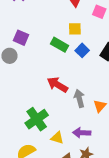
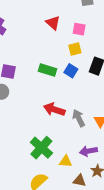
yellow square: (75, 29) -> (75, 49), moved

